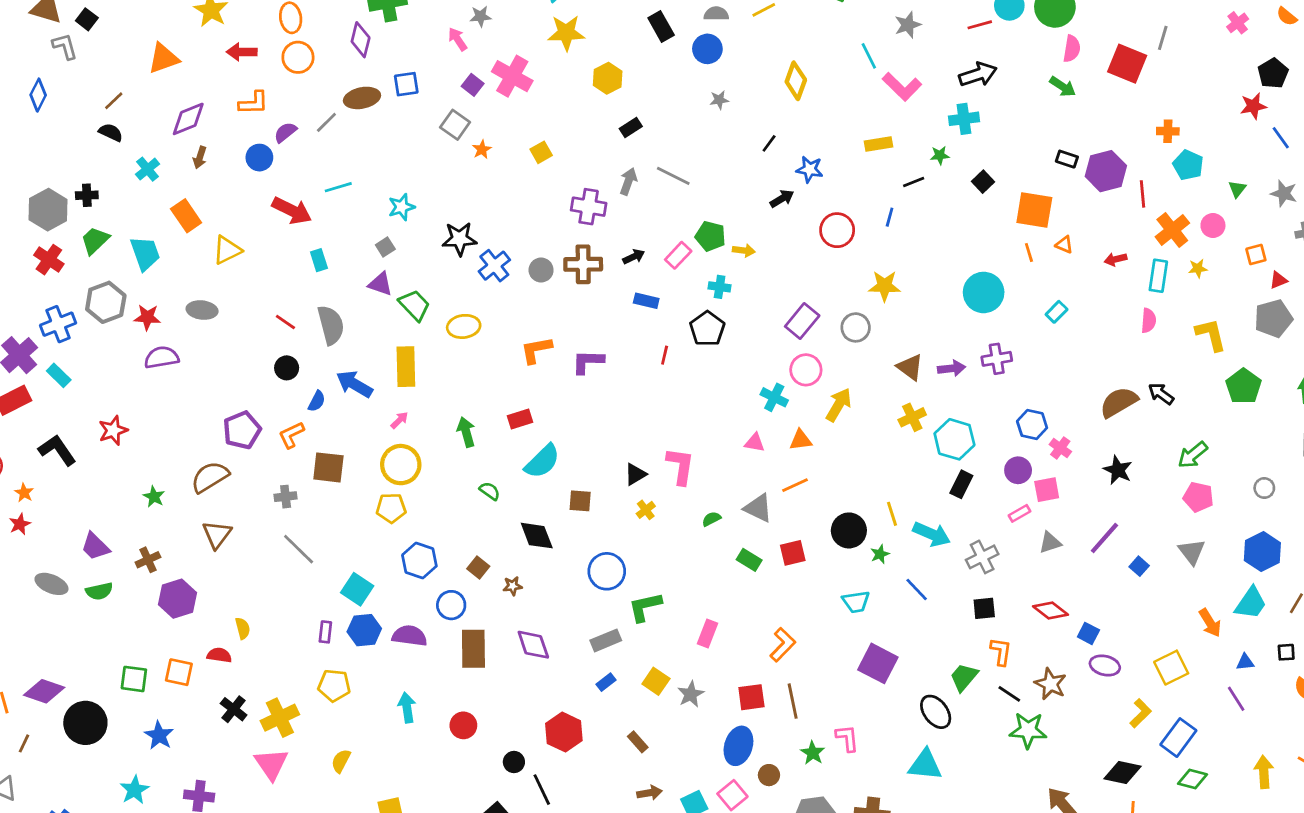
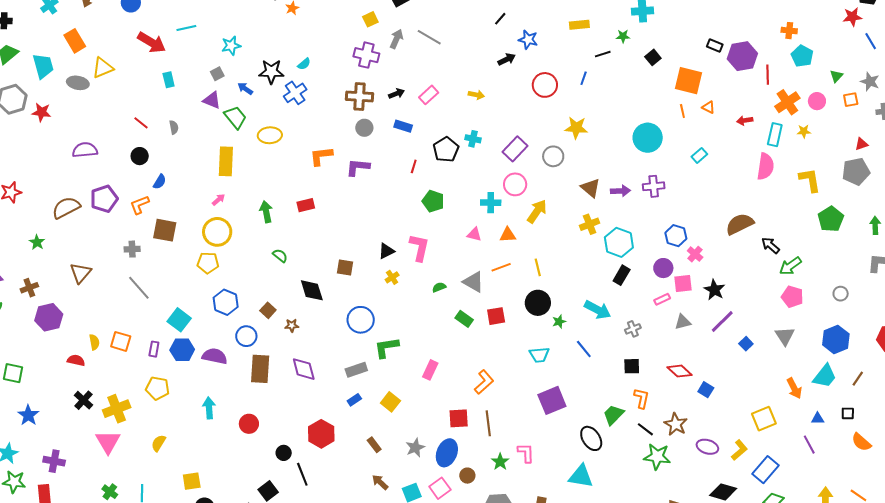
yellow square: (541, 152) -> (370, 19), moved
green pentagon: (710, 236) -> (433, 201), moved
orange square: (1256, 254) -> (851, 100), moved
gray circle: (541, 270) -> (364, 128), moved
cyan cross: (720, 287) -> (473, 139), moved
gray ellipse: (202, 310) -> (78, 83), moved
pink semicircle: (1149, 321) -> (765, 166), size x1.5
gray semicircle: (331, 325) -> (174, 127), size x0.5
purple semicircle: (162, 357) -> (85, 150), moved
blue arrow: (354, 384) -> (245, 89), moved, size x0.6
black arrow: (1161, 394) -> (771, 245), moved
cyan cross: (774, 397) -> (491, 203), turned -30
cyan semicircle: (542, 461) -> (304, 64), moved, size x0.5
black star: (1118, 470) -> (714, 290), moved
brown semicircle: (210, 477) -> (66, 208), moved
yellow line: (892, 514) -> (538, 267), moved
gray cross: (982, 557) -> (633, 329), size x0.7
purple square: (878, 663) -> (552, 400), turned 36
purple ellipse: (1105, 665) -> (707, 447), moved
orange square: (179, 672) -> (121, 341), moved
gray star: (691, 694) -> (415, 448), moved
brown arrow: (650, 793) -> (380, 482), turned -132

